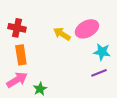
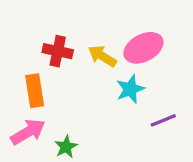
red cross: (17, 28) -> (58, 51), moved
cyan star: (102, 52) -> (130, 89), moved, turned -30

